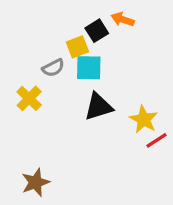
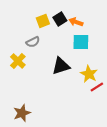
orange arrow: (123, 19) -> (76, 22), moved
yellow square: (77, 47) -> (43, 21), moved
cyan square: (89, 68) -> (81, 42), moved

